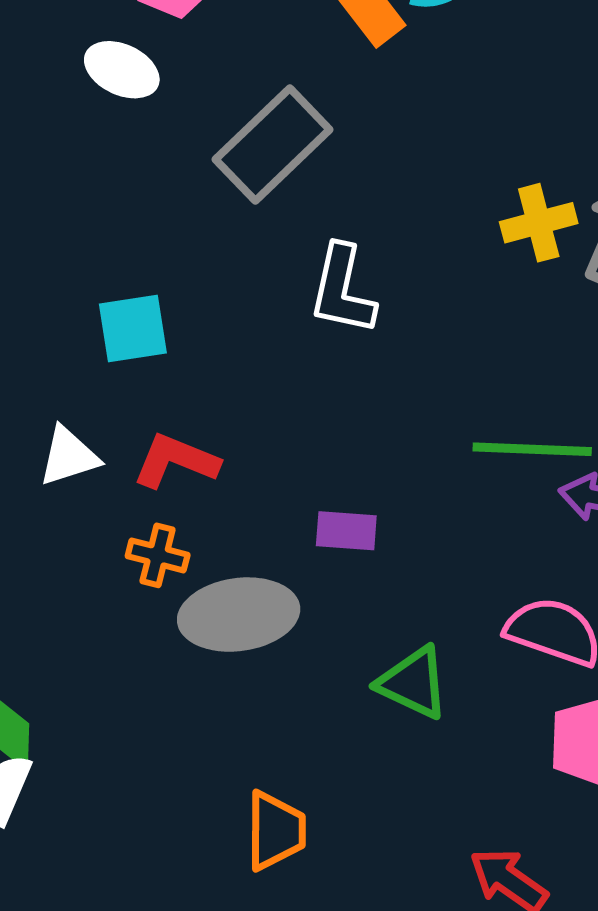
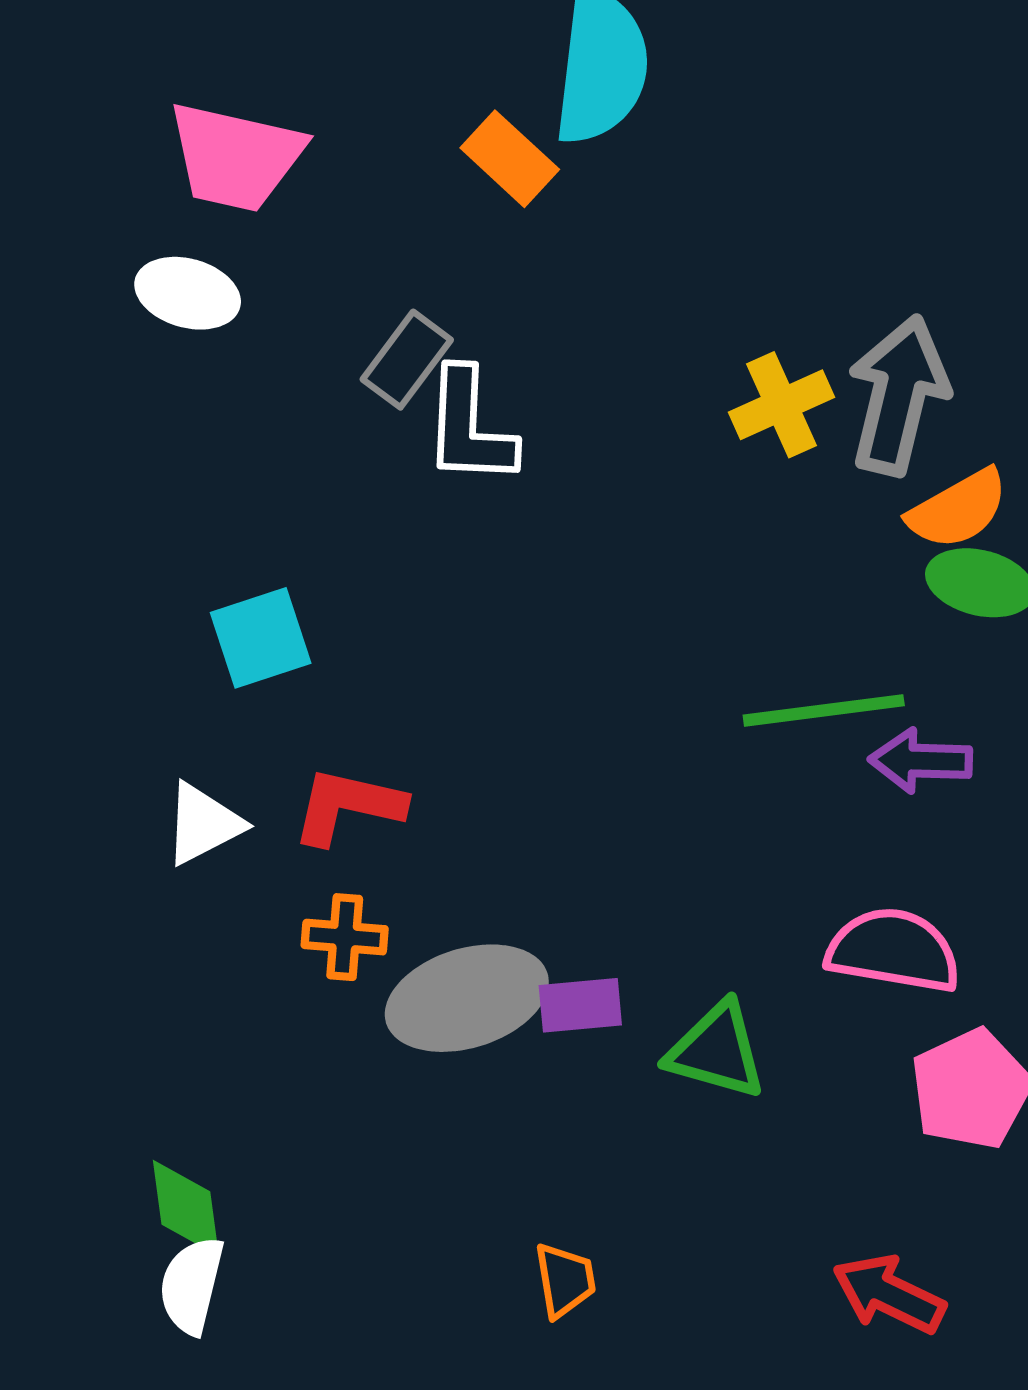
gray rectangle: (273, 144) -> (407, 360), size x0.6
white L-shape: (342, 290) -> (469, 427), moved
purple rectangle: (346, 531) -> (580, 1005), moved
orange trapezoid: (275, 831) -> (565, 1280), size x0.7

